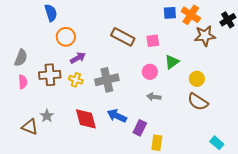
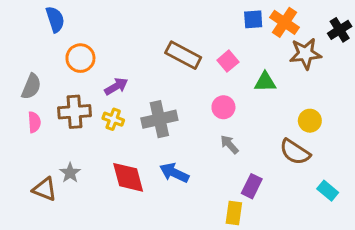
blue semicircle: (51, 13) -> (55, 19), moved
orange circle: (66, 37) -> (80, 58), moved
pink square: (153, 41) -> (228, 61), turned -32
green triangle: (172, 62) -> (265, 82), moved, turned 35
yellow circle: (197, 79) -> (310, 121), moved
gray arrow: (154, 97) -> (229, 144), turned 40
purple rectangle: (140, 128) -> (252, 186), moved
cyan rectangle: (217, 143) -> (328, 191), moved

